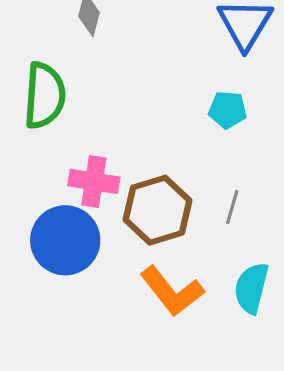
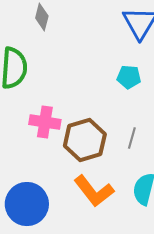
blue circle: (65, 240) -> (27, 204), moved

